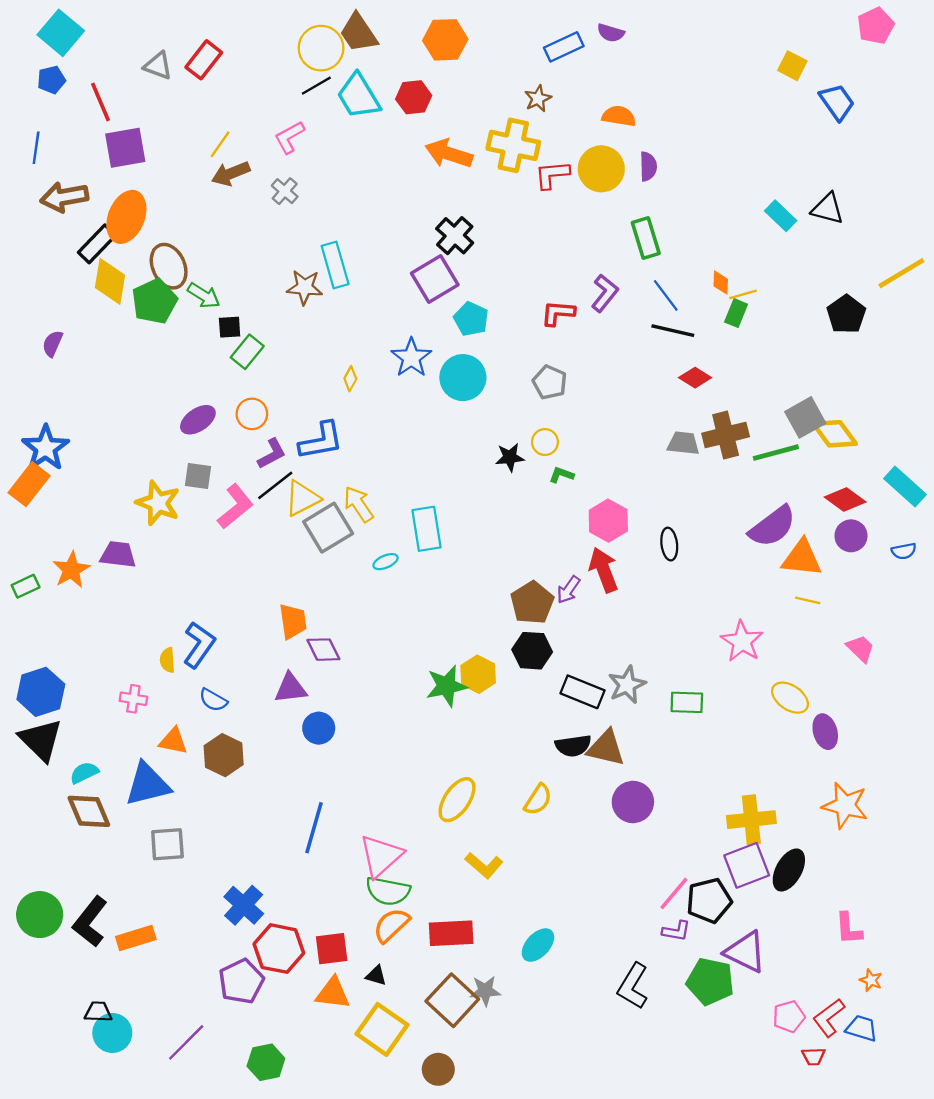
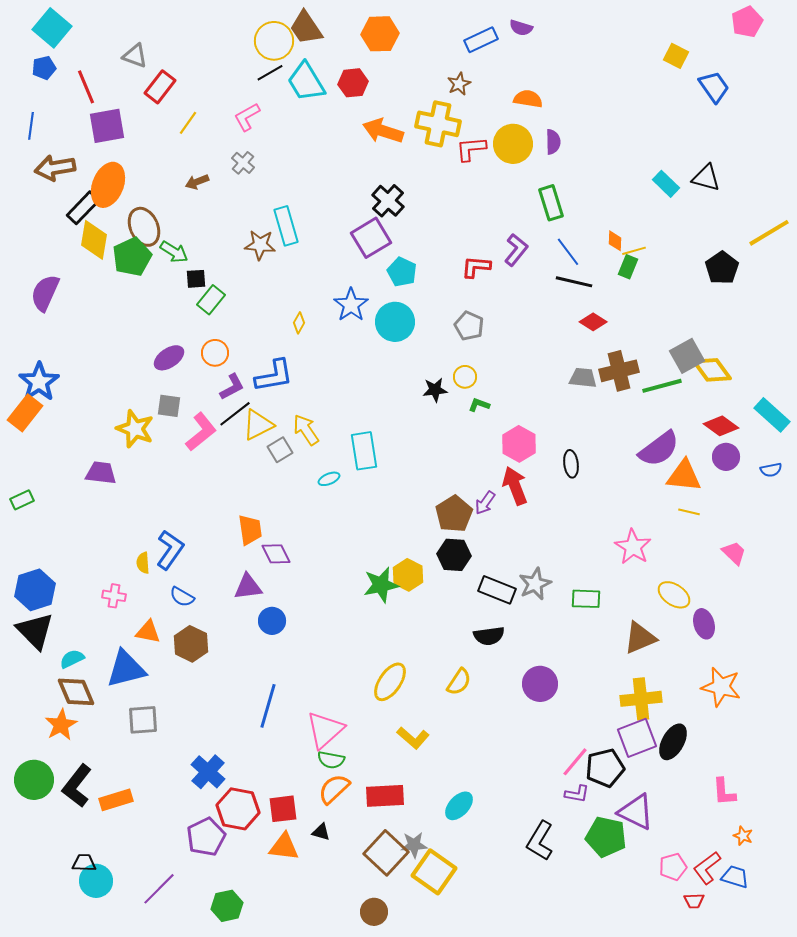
red rectangle: (204, 60) -> (160, 87), moved
brown arrow: (231, 174) -> (197, 182), moved, size x0.7
purple semicircle: (53, 344) -> (45, 293), size x1.6
gray square: (328, 528) -> (280, 450), size x0.6
orange star: (71, 570) -> (61, 725), moved
brown triangle: (606, 748) -> (640, 638), moved, turned -36
green semicircle: (388, 891) -> (331, 760), size x0.7
yellow square: (382, 1029) -> (434, 872), moved

